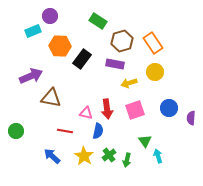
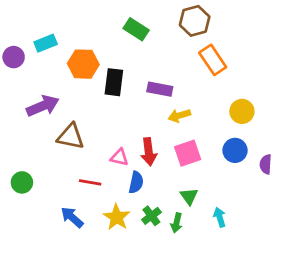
purple circle: (50, 16) -> (14, 57), moved
brown hexagon: (122, 41) -> (195, 21), moved
black rectangle: (82, 59) -> (114, 82), turned -30
yellow circle: (155, 72) -> (242, 111), moved
green triangle: (145, 141) -> (189, 196), moved

